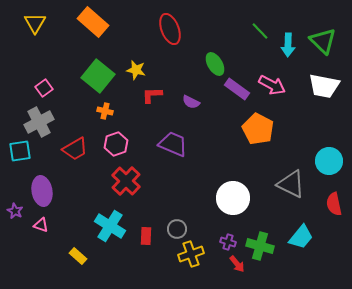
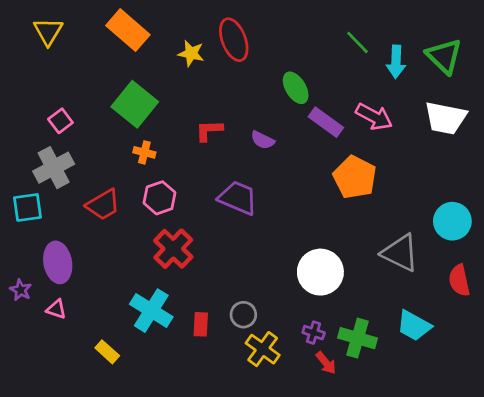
yellow star: (136, 70) -> (191, 53), moved
cyan trapezoid: (301, 237) -> (414, 326), turned 80
yellow cross: (191, 254) -> (263, 349), turned -35

